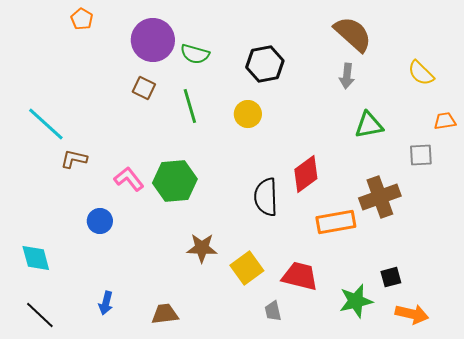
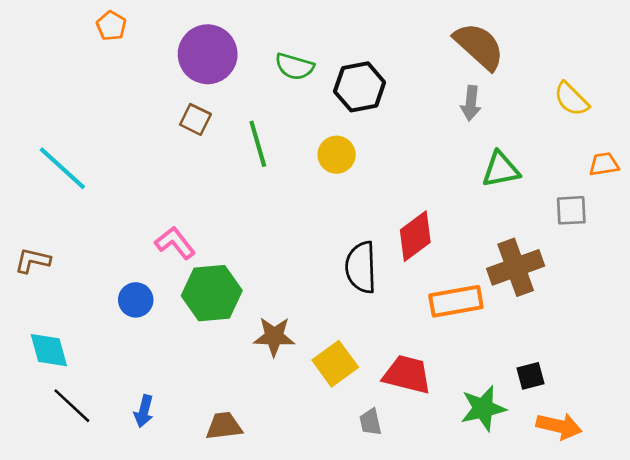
green semicircle: (195, 54) -> (294, 66), moved
brown L-shape: (74, 159) -> (33, 261), moved
green hexagon: (175, 181) -> (212, 293), moved
black line: (40, 315) -> (72, 406), moved

